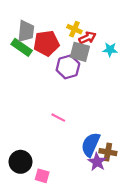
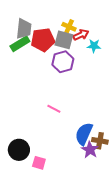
green rectangle: (22, 47) -> (20, 44), turned -66
cyan star: (110, 50) -> (94, 46), moved
gray square: (80, 52) -> (64, 40), moved

